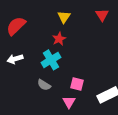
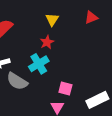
red triangle: (102, 15) -> (91, 17), turned 40
gray semicircle: (44, 85) -> (17, 81), moved, size x1.5

